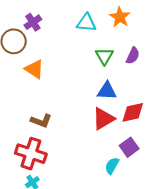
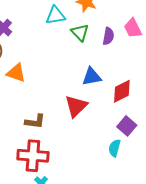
green triangle: (104, 56) -> (80, 32), moved
red triangle: (103, 119) -> (76, 106), moved

